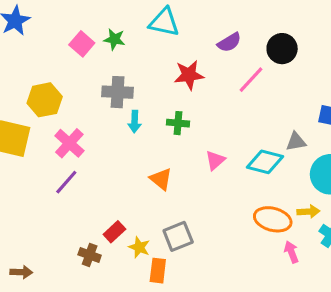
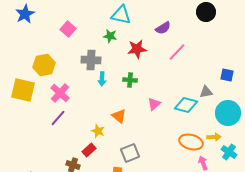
green star: (114, 39) -> (110, 36), moved
black circle: (282, 49) -> (206, 12), moved
yellow star: (139, 247) -> (98, 131), moved

